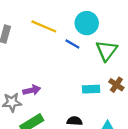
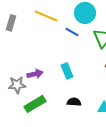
cyan rectangle: (91, 89) -> (67, 71), moved, turned 70

